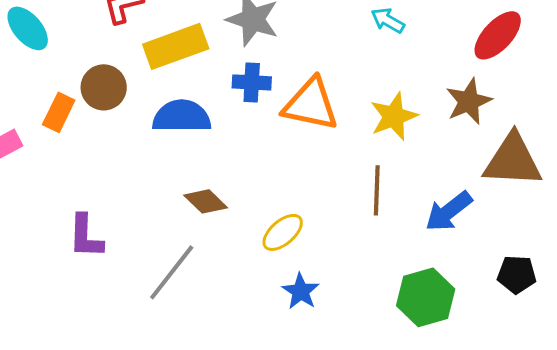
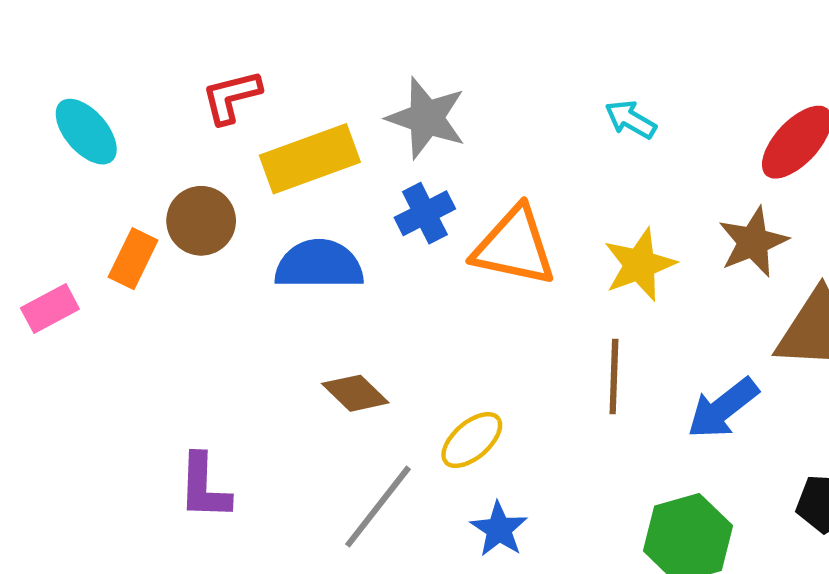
blue cross: (252, 82) -> (425, 213), turned -30
purple L-shape: (86, 236) -> (204, 487), moved
gray line: (172, 272) -> (378, 507), moved

